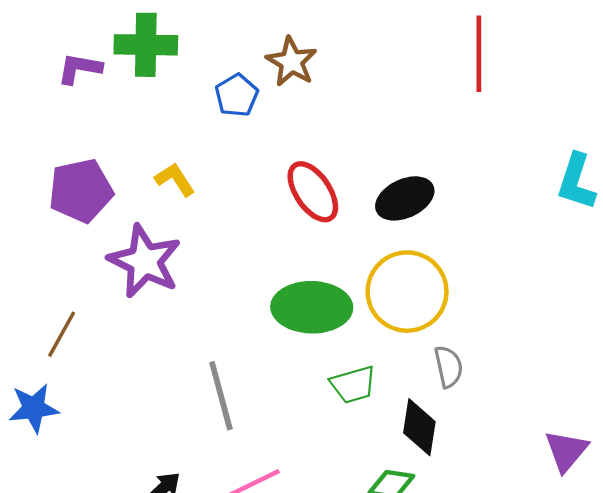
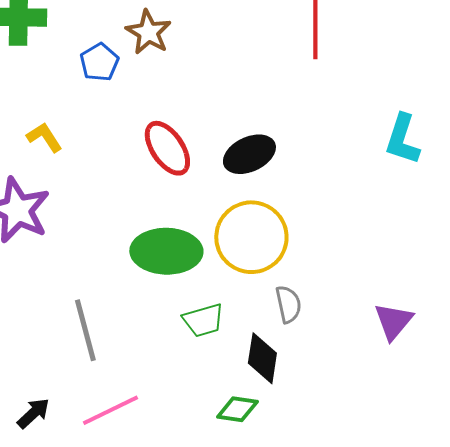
purple triangle: (566, 451) -> (393, 321), moved

